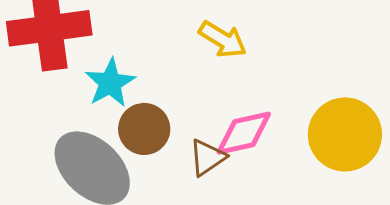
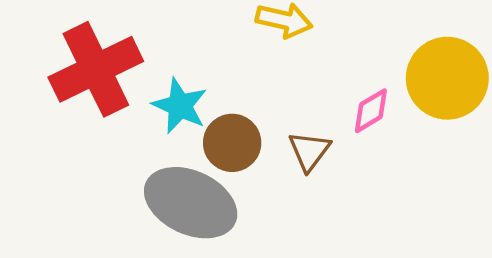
pink diamond: (244, 133) -> (371, 111), moved, size x0.7

